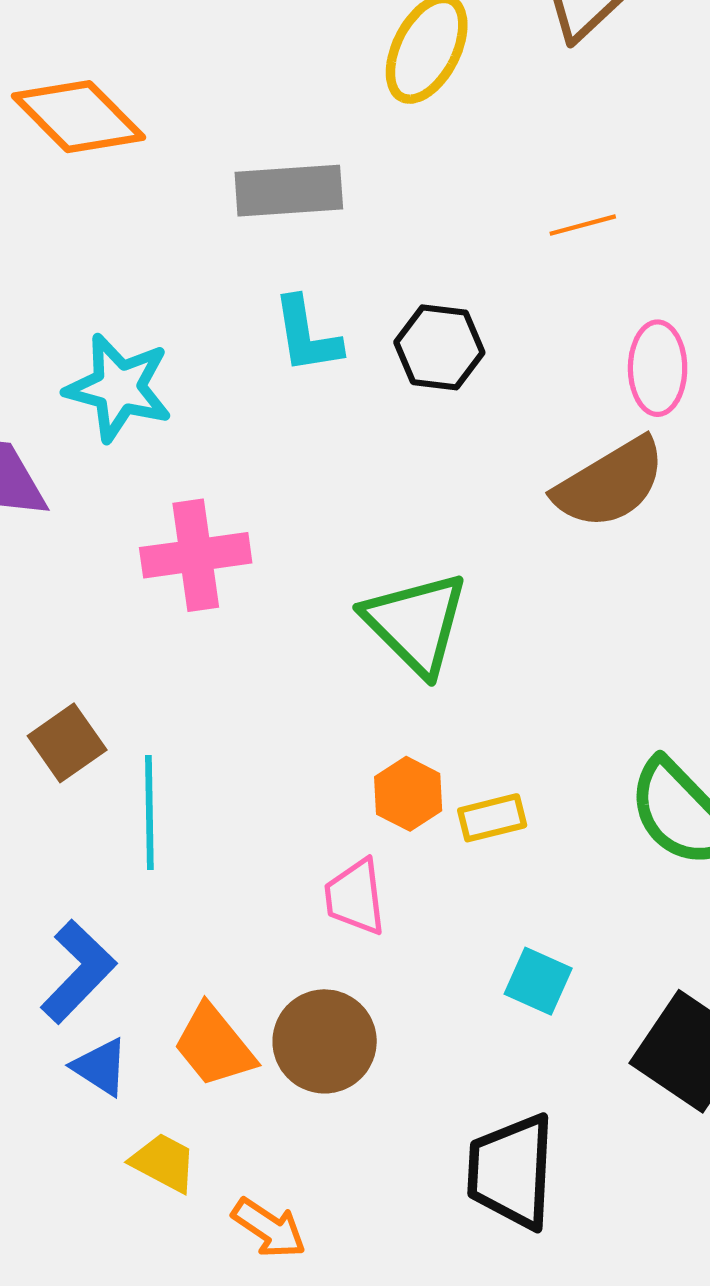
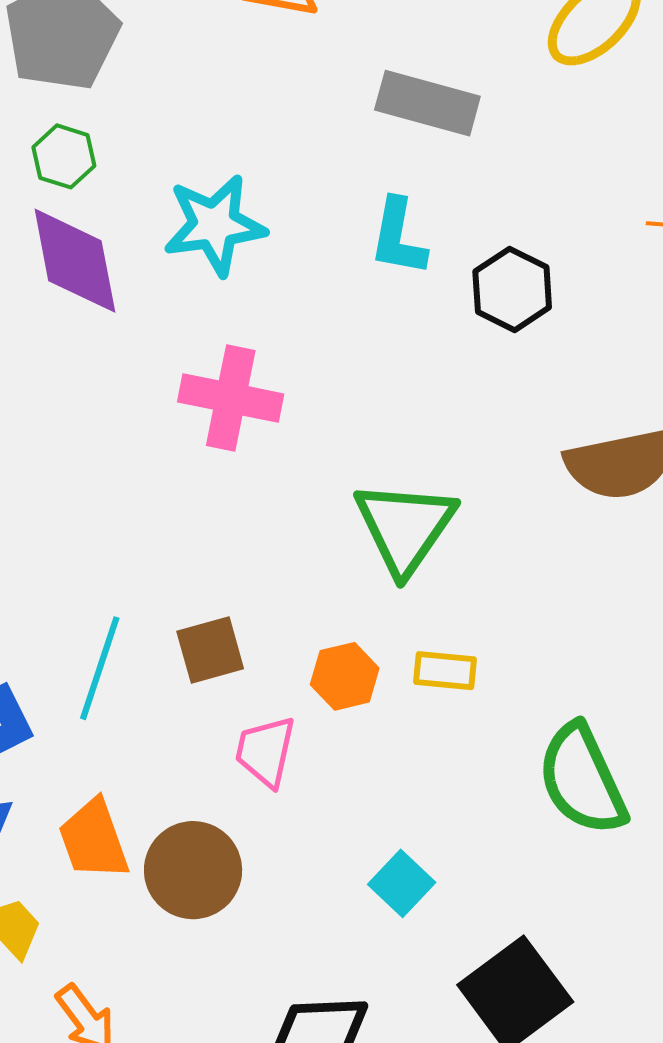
cyan star: (119, 388) -> (215, 225), turned 30
brown square: (67, 743) -> (210, 650), moved
cyan line: (149, 812) -> (100, 668), moved
yellow rectangle: (492, 818) -> (445, 671), moved

